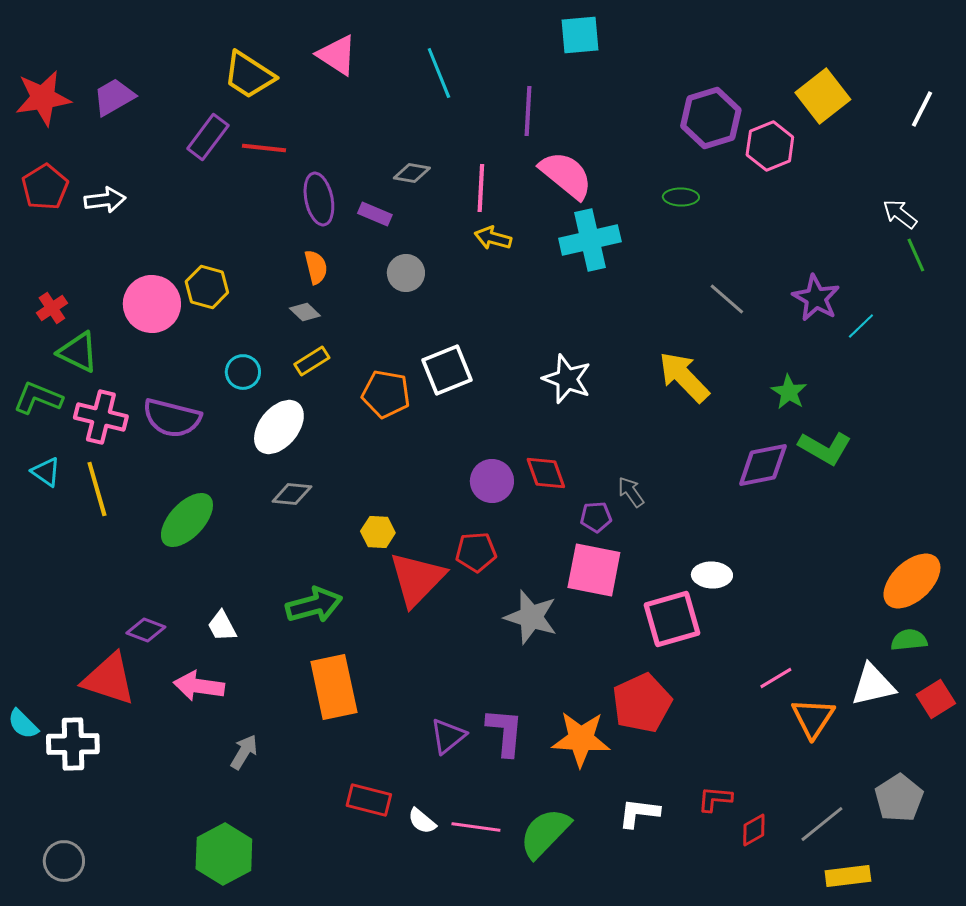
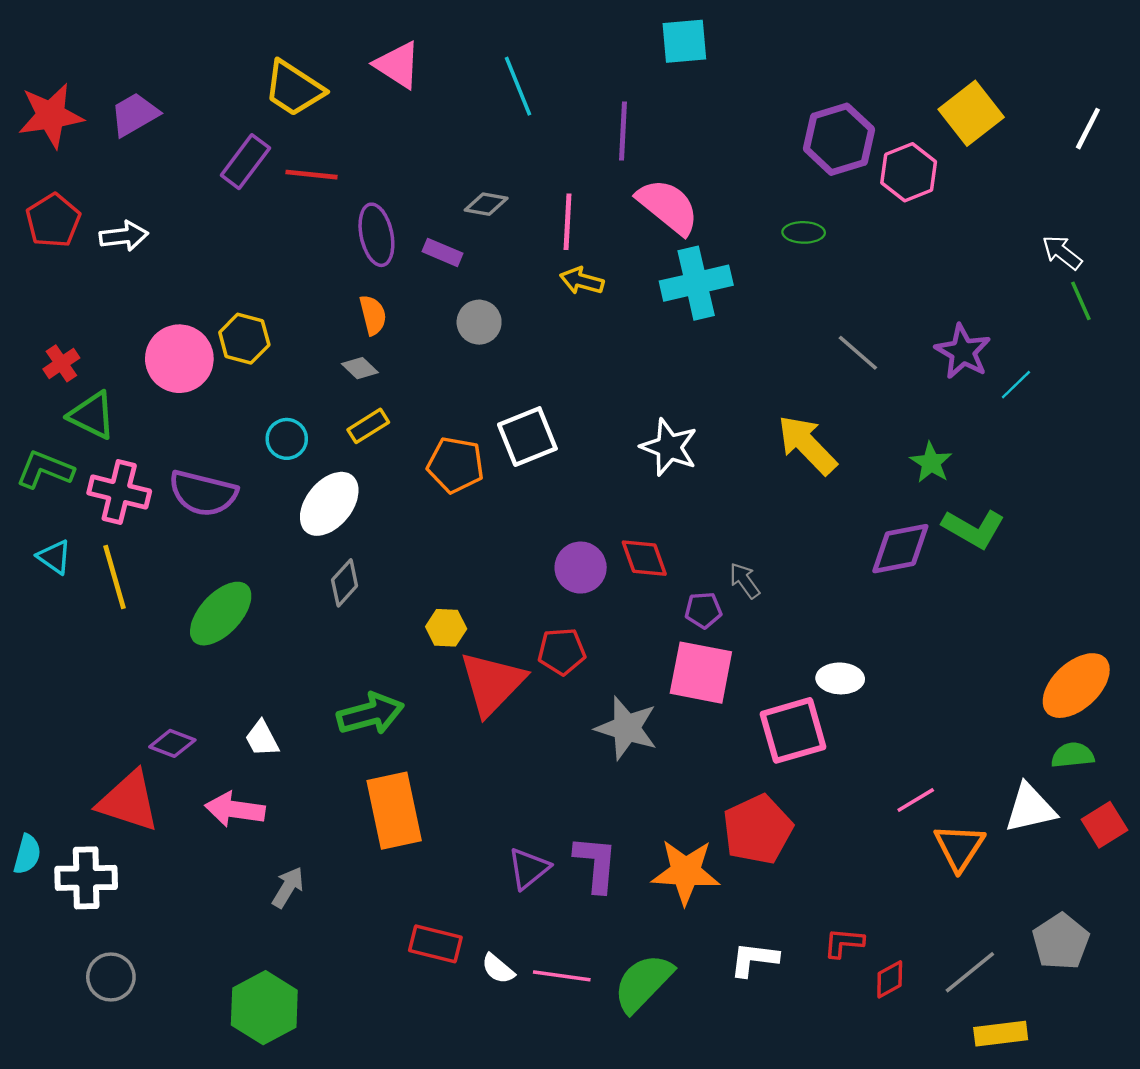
gray diamond: (292, 494) -> (345, 583), turned -54
cyan semicircle: (23, 724) -> (27, 854), turned -120
gray circle: (64, 861) -> (111, 977), moved

